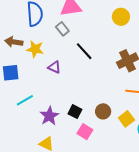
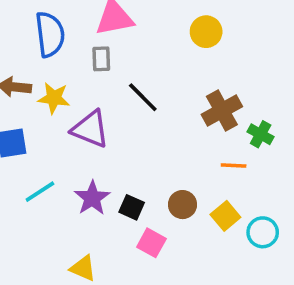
gray rectangle: (62, 29) -> (101, 59), turned 40
purple triangle: (54, 67) -> (90, 129), size x1.6
purple star: (49, 116) -> (92, 198), moved

